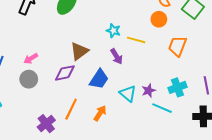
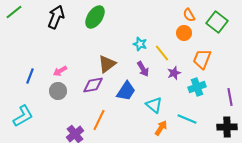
yellow line: (136, 40) -> (162, 53), turned 36
cyan cross: (177, 87) -> (197, 87), moved
purple star: (149, 91) -> (174, 73), moved
orange arrow: (100, 113) -> (161, 128), moved

